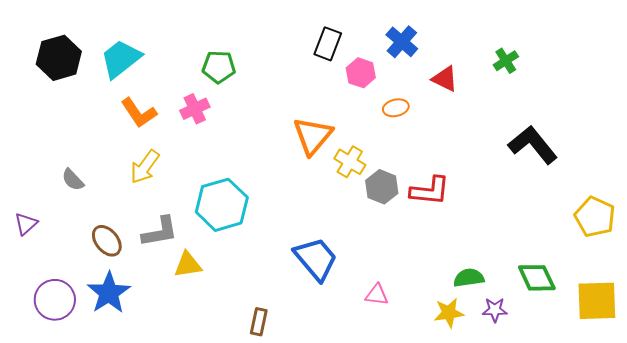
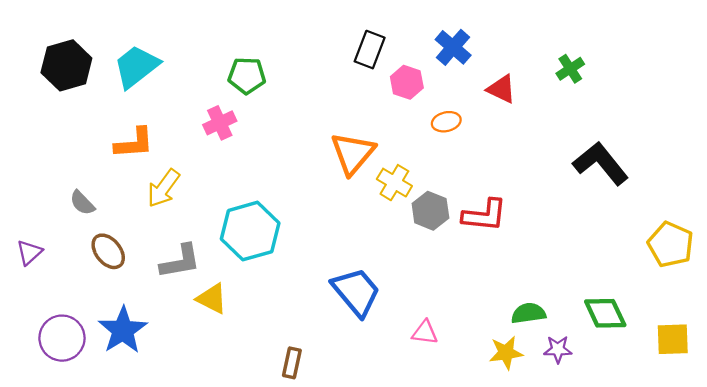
orange L-shape: (139, 113) -> (134, 143), moved, turned -60
brown ellipse: (107, 241) -> (108, 251), moved
yellow triangle: (188, 265) -> (212, 299), turned 36
yellow square: (597, 301) -> (673, 339), size x0.7

